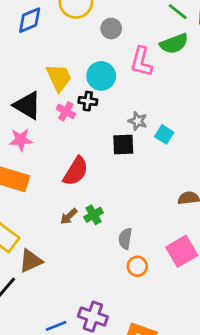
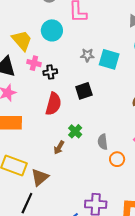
black cross: (88, 101) -> (50, 72), moved
cyan square: (164, 134) -> (109, 59), size x1.5
black square: (123, 145) -> (84, 91), moved
brown arrow: (69, 216) -> (59, 148), moved

